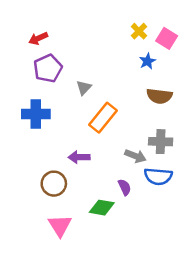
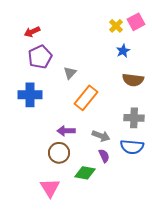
pink square: (167, 38) -> (136, 22), moved, turned 30
gray arrow: (135, 156) -> (101, 136), moved
brown circle: (54, 184) -> (59, 153), moved

